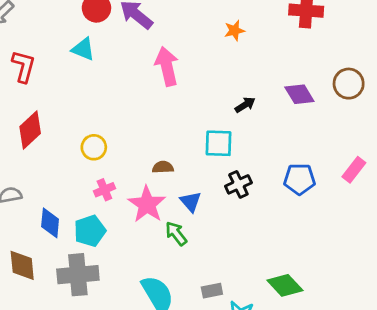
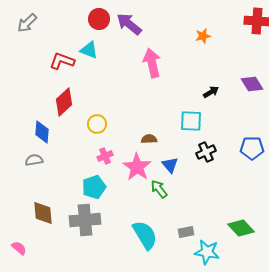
red L-shape: (23, 66) -> (62, 61), moved, turned -85
red diamond: (30, 130) -> (64, 102), moved
blue diamond: (50, 223) -> (42, 132), moved

